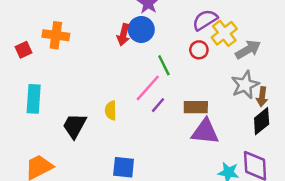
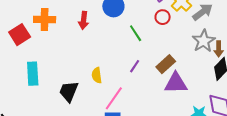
red arrow: (123, 35) -> (84, 20), moved
red square: (24, 50) -> (20, 35), size x1.5
pink line: (148, 88) -> (114, 98), moved
brown rectangle: (196, 107) -> (166, 64), turned -36

